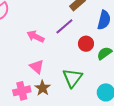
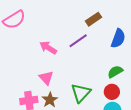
red circle: (86, 44) -> (112, 92), moved

